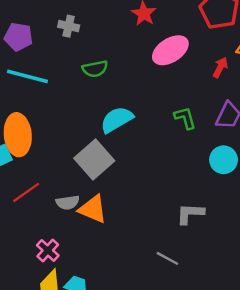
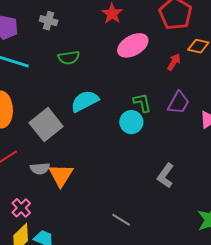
gray square: (94, 159) -> (46, 125), moved
cyan circle: (224, 160) -> (131, 122), moved
orange triangle: (93, 209) -> (61, 175), turned 36
gray L-shape: (190, 214) -> (166, 176), moved, turned -60

